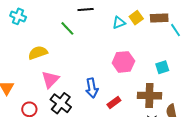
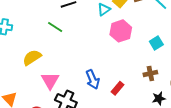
pink hexagon: (123, 62) -> (121, 31), moved
brown cross: (149, 96) -> (150, 73), size x0.6

